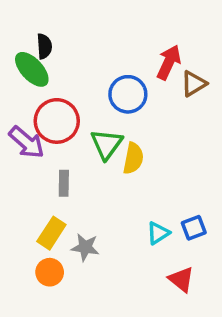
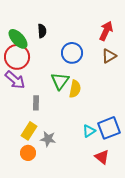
black semicircle: (44, 46) -> (42, 31), moved
red arrow: (169, 62) -> (106, 31), moved
brown triangle: (194, 84) -> (109, 56), moved
red circle: (57, 121) -> (17, 57), moved
blue square: (194, 228) -> (109, 128), size x1.6

